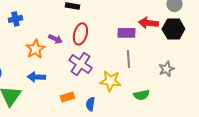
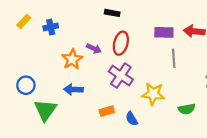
purple rectangle: (126, 33) -> (164, 32), moved
gray line: (128, 59) -> (174, 58), moved
blue semicircle: (90, 104) -> (132, 119), turned -40

